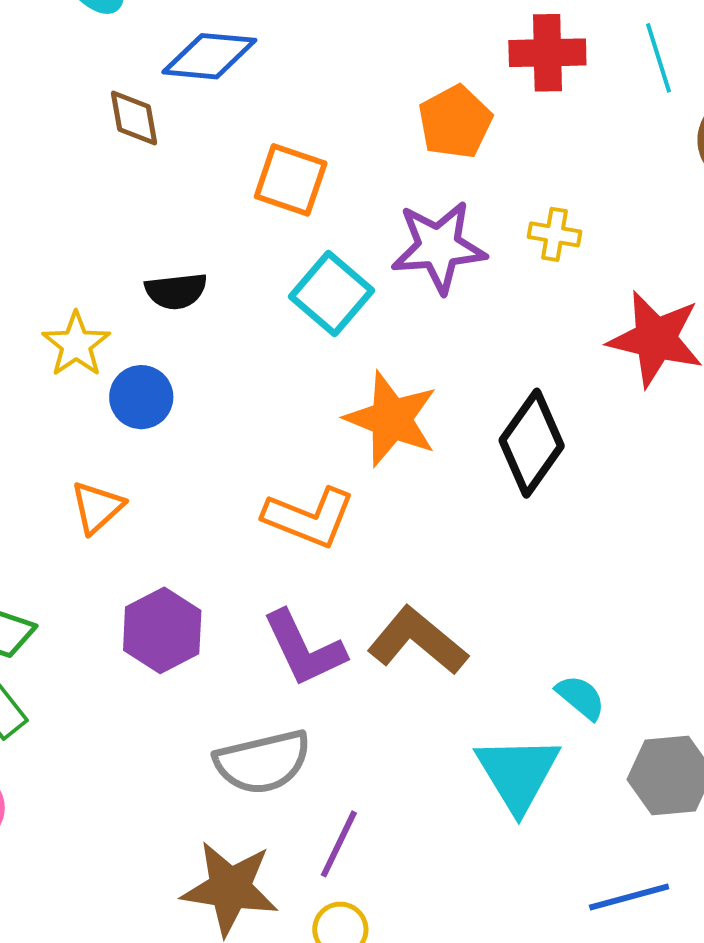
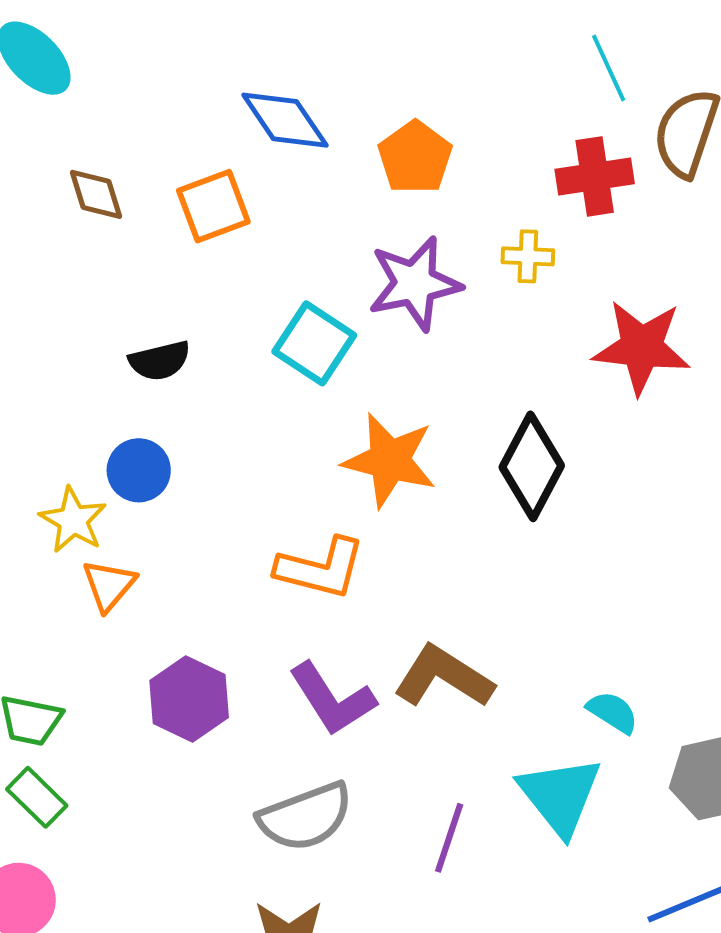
red cross: (547, 53) -> (595, 176), moved
blue diamond: (209, 56) -> (285, 120), moved, turned 58
orange square: (291, 180) -> (213, 206), moved, turned -32
yellow star: (76, 344) -> (73, 520), moved
purple line: (339, 844) -> (449, 838), moved

